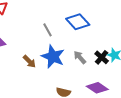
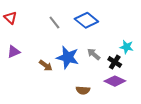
gray line: (47, 30) -> (54, 22), moved
black cross: (102, 57) -> (115, 62), moved

